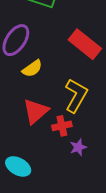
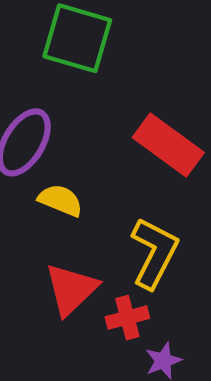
yellow semicircle: (32, 68) -> (60, 200), turned -120

